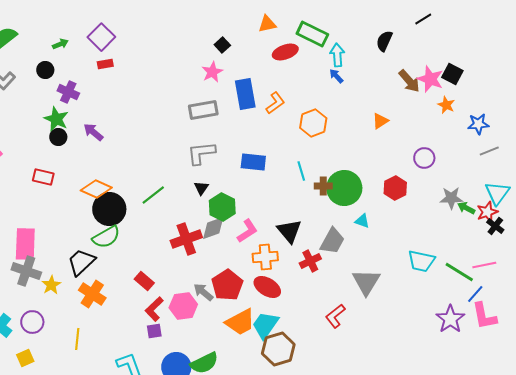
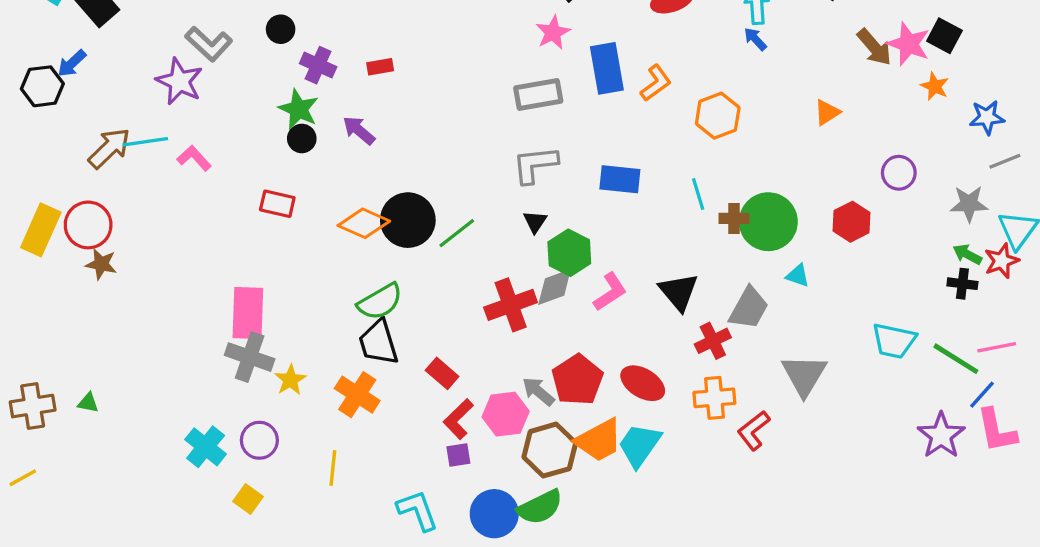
red rectangle: (105, 64) -> (380, 67), moved
gray star: (451, 198) -> (969, 204), moved
black circle: (109, 209) -> (408, 220), moved
black cross: (495, 226) -> (962, 284), moved, turned -30
orange cross: (265, 257) -> (714, 398), moved
black trapezoid: (81, 262) -> (378, 342), moved, turned -64
brown hexagon: (278, 349) -> (550, 450), moved
yellow square: (25, 358) -> (248, 499), turned -30

